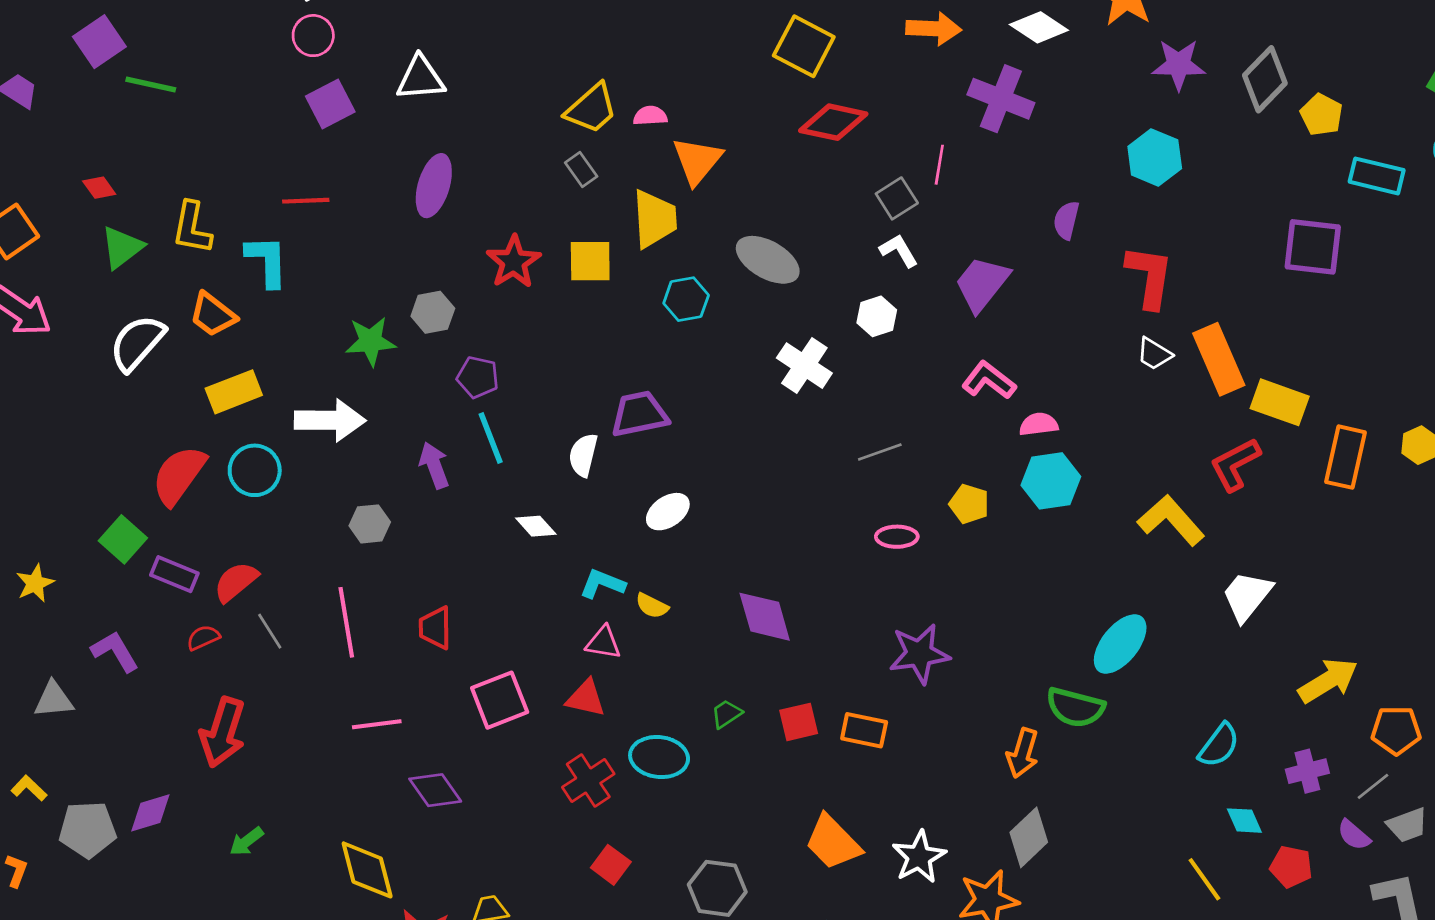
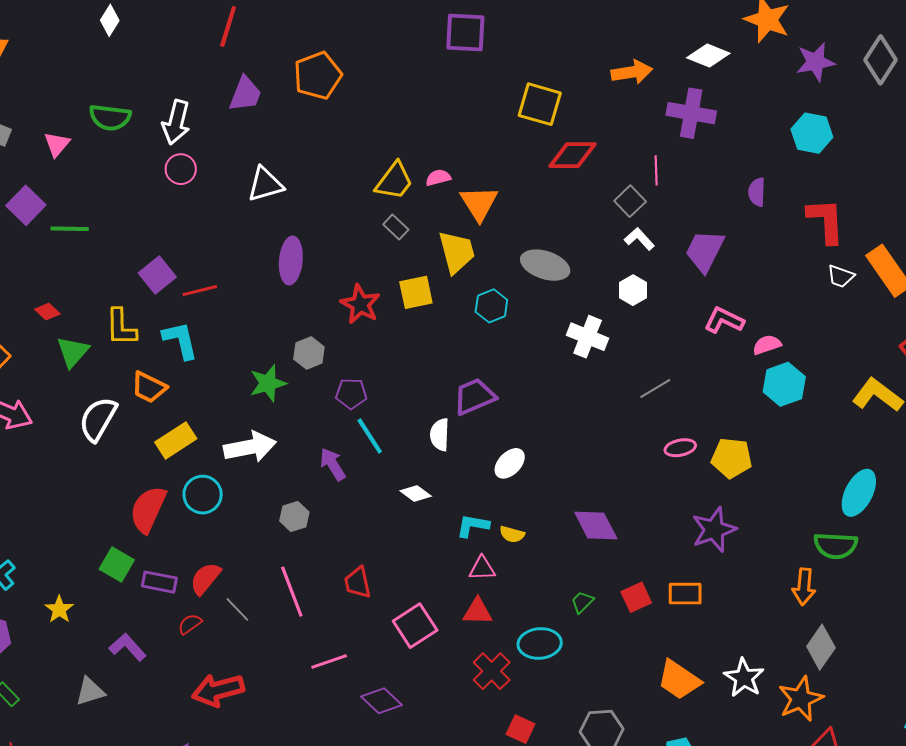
purple square: (330, 104) -> (157, 275), moved
yellow pentagon: (969, 504) -> (732, 458), moved, size x1.4
red arrow: (223, 732) -> (218, 690), turned 69

